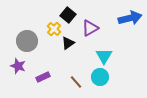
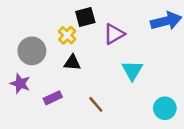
black square: (68, 15) -> (85, 17), turned 35
black triangle: (68, 43) -> (72, 63), moved, turned 40
cyan circle: (100, 77) -> (165, 108), moved

